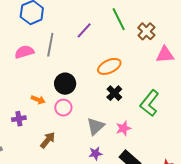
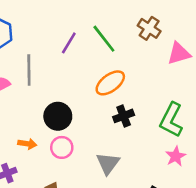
green line: (119, 19) -> (104, 39), moved
black cross: (114, 93) -> (124, 116), turned 35
pink star: (123, 128) -> (176, 156), moved

